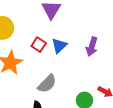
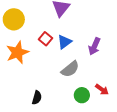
gray semicircle: (47, 84) -> (70, 69), moved

